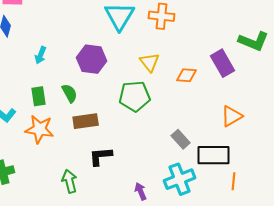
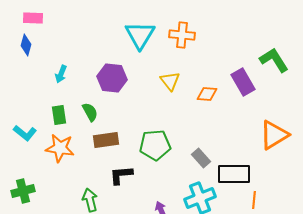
green L-shape: (254, 41) -> (274, 60), turned -144
green pentagon: (135, 96) -> (155, 145), moved
orange triangle: (232, 116) -> (274, 135), moved, size x1.4

